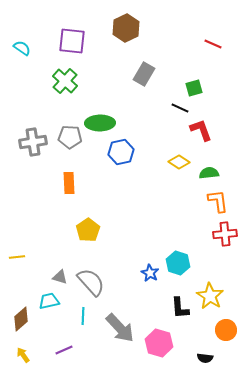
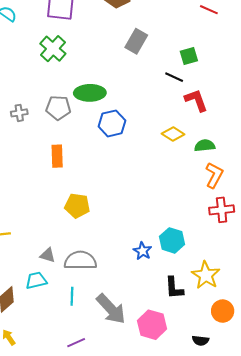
gray cross: (33, 142) -> (19, 113), size x0.6
orange L-shape: (218, 201) -> (214, 175), turned 35
yellow pentagon: (88, 230) -> (77, 206), turned -30
gray semicircle: (91, 282) -> (80, 260), turned -48
purple line: (64, 350) -> (76, 343), moved

